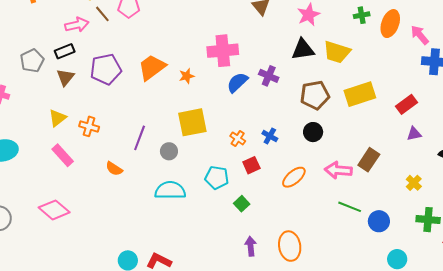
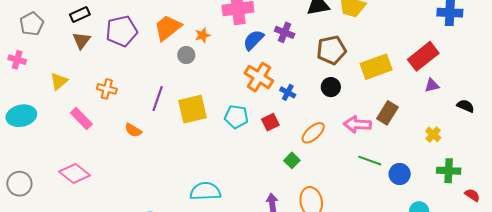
gray pentagon: (32, 61) -> (32, 24), moved
yellow rectangle: (360, 94) -> (376, 67), moved
red rectangle: (406, 104) -> (423, 56), size x1.4
yellow triangle: (57, 118) -> (59, 81), moved
yellow square: (192, 122) -> (192, 109), moved
orange cross: (238, 138) -> (259, 77), moved, size x1.8
gray circle: (169, 151) -> (186, 55), moved
cyan pentagon: (217, 178) -> (236, 117), moved
cyan semicircle: (170, 190) -> (205, 191), moved
green square: (242, 204) -> (292, 160), moved

